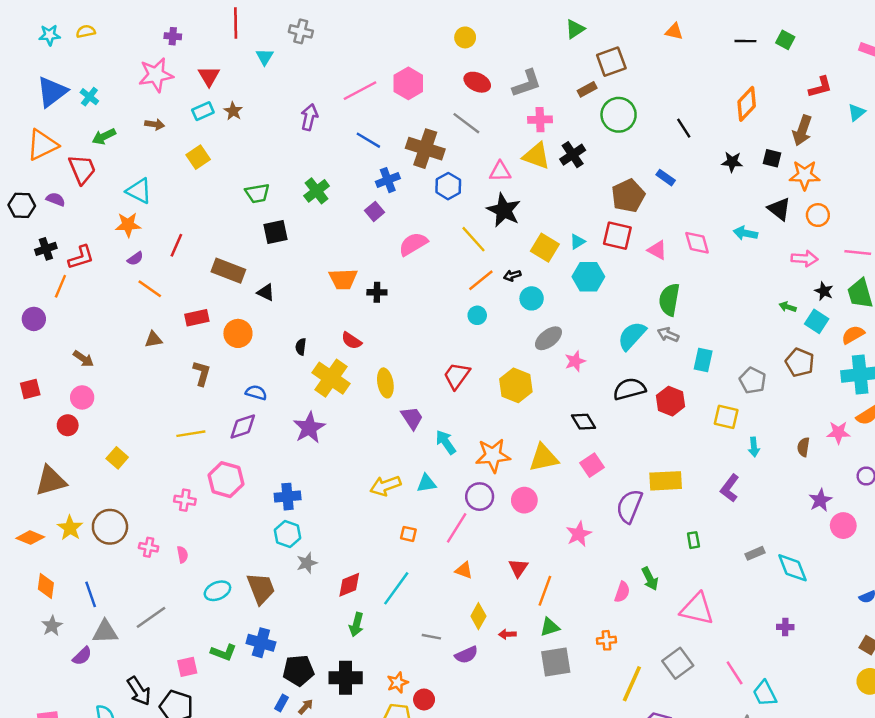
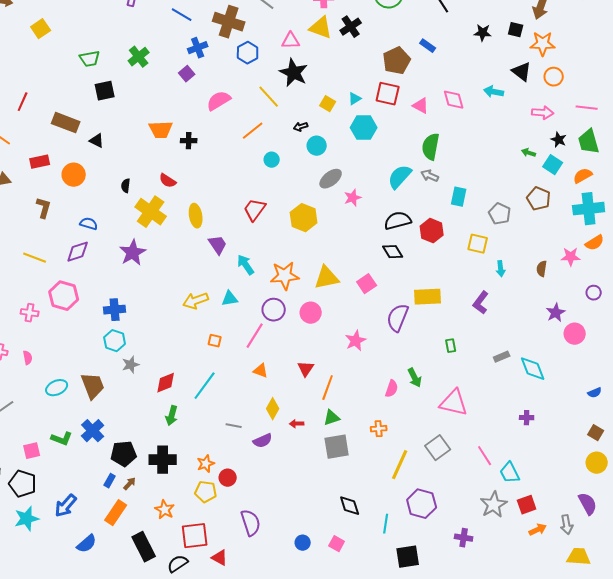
yellow square: (545, 248) -> (328, 104), size x0.7
orange line: (481, 280) -> (253, 131), moved
black diamond: (584, 422) -> (393, 252), moved
yellow line: (191, 434) -> (35, 258), turned 30
blue cross: (261, 643) -> (93, 431), turned 30

